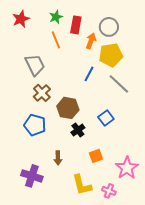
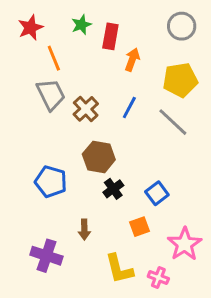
gray circle: (109, 27) -> (182, 26), moved
orange line: (56, 40) -> (54, 58), moved
yellow pentagon: (111, 55) -> (180, 80), moved
brown cross: (42, 93) -> (86, 109), moved
blue square: (106, 118) -> (157, 193), moved

